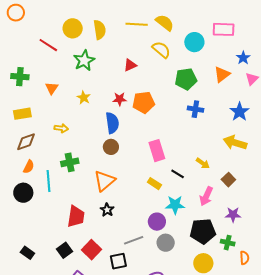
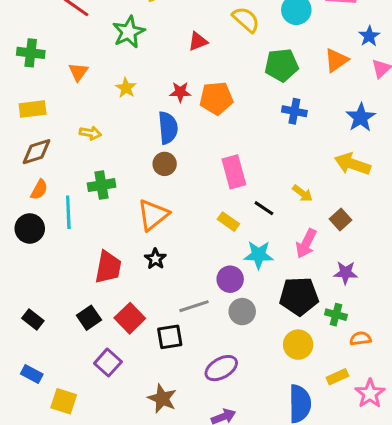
orange semicircle: (244, 258) -> (360, 339), turned -96

